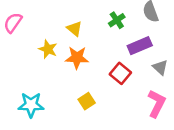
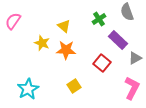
purple rectangle: (140, 46) -> (118, 40), turned 66
gray triangle: (160, 67) -> (135, 58), turned 48
cyan star: (31, 105) -> (28, 89), turned -30

